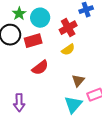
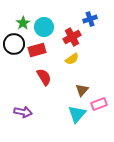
red semicircle: (40, 68) -> (44, 77), turned -84
purple arrow: (19, 103) -> (23, 112), turned -78

